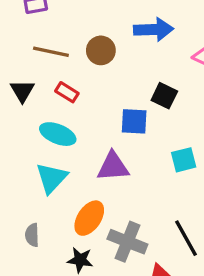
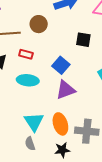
blue square: (134, 121) -> (61, 65), moved, turned -36
cyan triangle: (52, 178) -> (34, 122), moved
orange ellipse: (89, 218) -> (60, 124), turned -35

